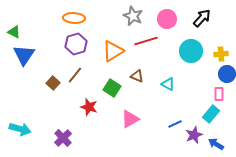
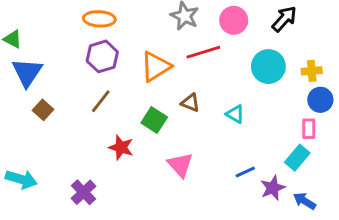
brown square: (53, 83) -> (43, 110), moved
pink triangle: (130, 119) -> (180, 165), turned -42

